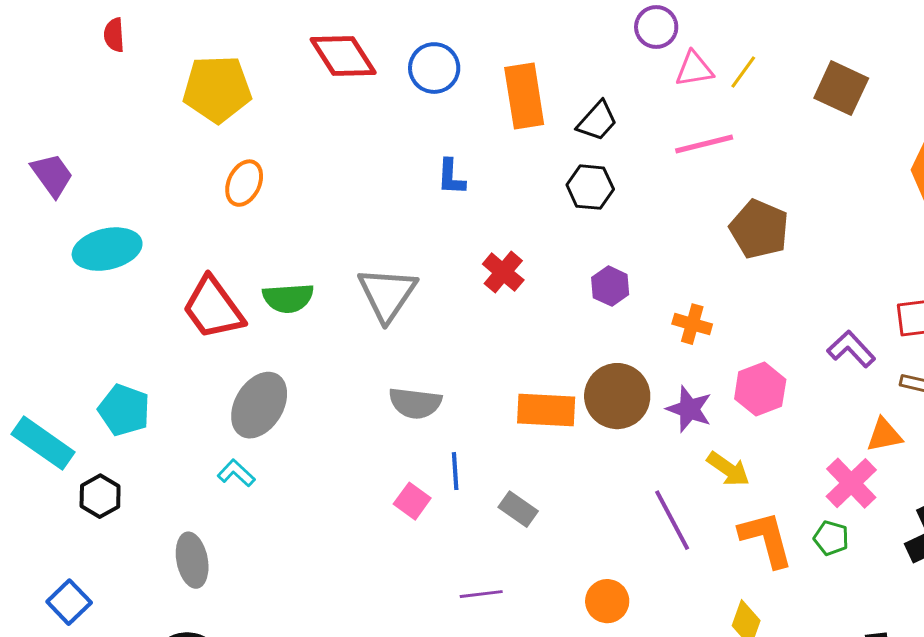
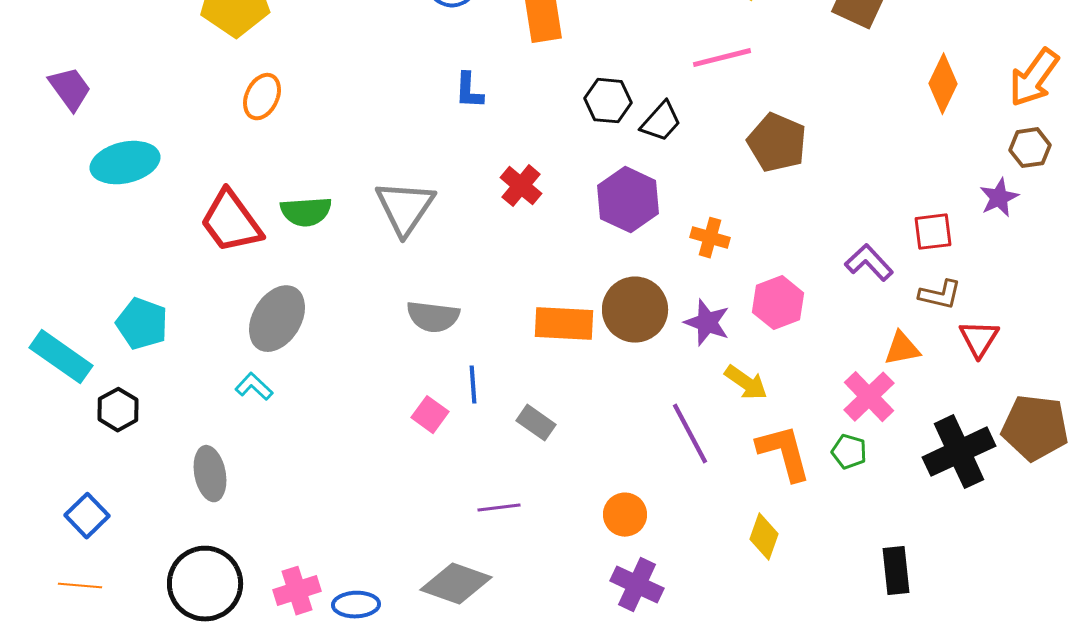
black trapezoid: (597, 121) -> (661, 122), moved
purple hexagon: (610, 286) -> (628, 200), size x1.6

